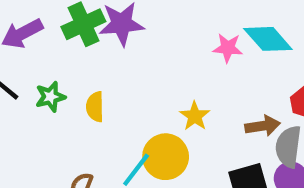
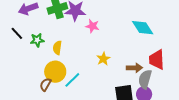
pink star: (228, 48) -> (92, 26), moved
yellow circle: (166, 157) -> (55, 72), moved

